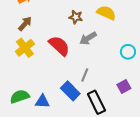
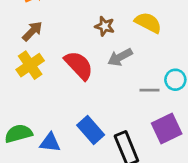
gray line: (85, 75) -> (149, 90), moved, turned 64
purple square: (124, 87) -> (167, 129), size x1.5

